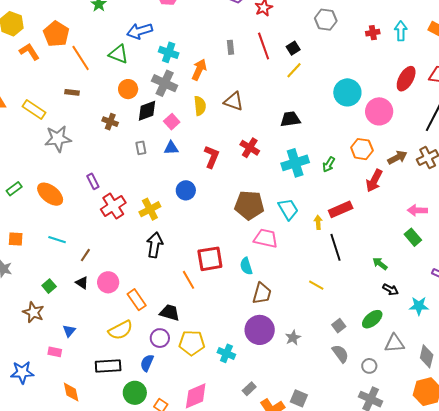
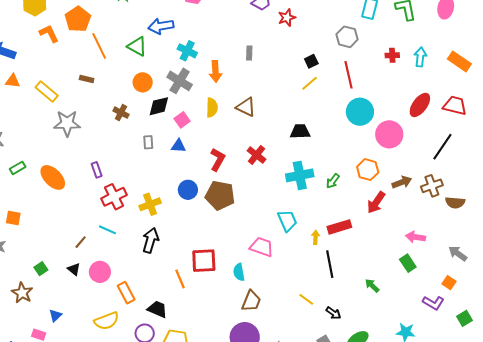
red line: (264, 46) -> (349, 75), moved
orange arrow: (199, 70) -> (215, 71), turned 145
brown pentagon: (249, 205) -> (220, 195), moved
cyan line: (57, 240) -> (107, 230), moved
black arrow: (390, 290) -> (333, 313), moved

